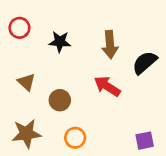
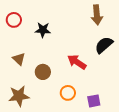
brown arrow: (110, 45) -> (97, 15), moved
orange circle: (75, 138) -> (68, 93), moved
purple square: (145, 141) -> (94, 101), moved

